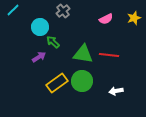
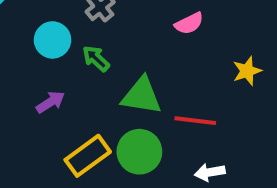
yellow star: (134, 18) -> (247, 71), moved
green arrow: (53, 42) -> (96, 59), moved
red line: (109, 55) -> (195, 121), moved

